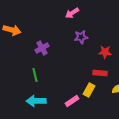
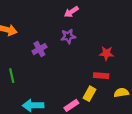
purple star: (81, 37) -> (68, 36), moved
green line: (35, 75) -> (12, 76), moved

